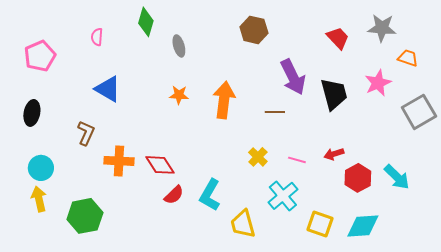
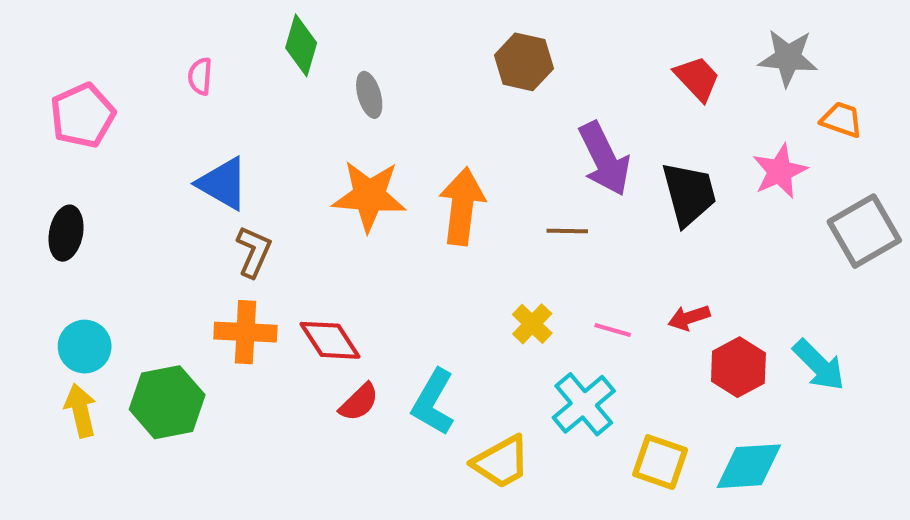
orange star: (179, 95) -> (369, 196), size x1.8
brown L-shape: (86, 133) -> (254, 252), moved
green hexagon: (85, 216) -> (167, 402), moved
yellow trapezoid: (243, 224) -> (501, 462), turned -104

